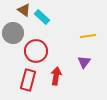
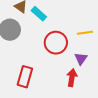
red circle: (36, 51) -> (56, 43), moved
red arrow: (56, 76) -> (72, 78), moved

